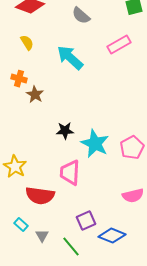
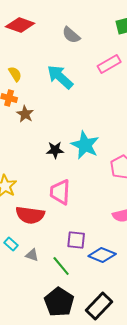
yellow semicircle: (27, 43) -> (15, 74), moved
cyan star: (95, 144) -> (85, 145), moved
purple square: (86, 221) -> (76, 240), turned 30
gray triangle: (42, 236) -> (32, 255), turned -40

